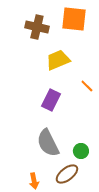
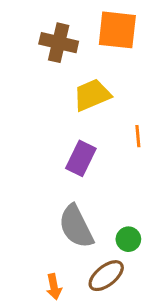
orange line: (87, 86) -> (138, 136), turned 40

